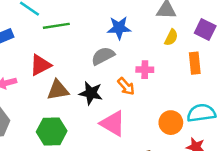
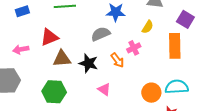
yellow semicircle: (171, 37) -> (148, 27), moved
orange rectangle: (195, 63) -> (175, 46), size x1.4
pink cross: (145, 70) -> (134, 48), turned -32
pink triangle: (113, 123) -> (104, 89), size x0.6

